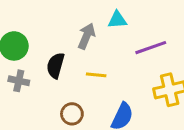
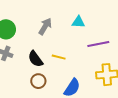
gray arrow: (86, 36) -> (45, 26), moved
black semicircle: (56, 65) -> (35, 59), moved, turned -60

